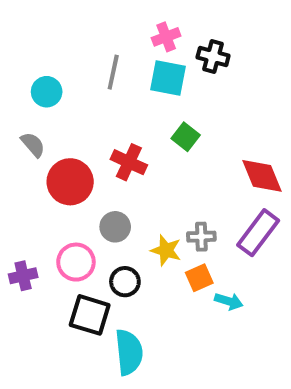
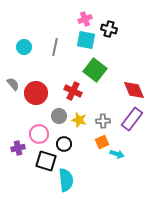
gray line: (113, 72) -> (55, 47), moved
green square: (186, 137) -> (95, 70), size x1.6
gray semicircle: (33, 145) -> (13, 84), moved
red cross: (129, 162) -> (73, 91), moved
yellow star: (166, 250) -> (79, 120), moved
purple cross: (23, 276) -> (18, 148), moved

